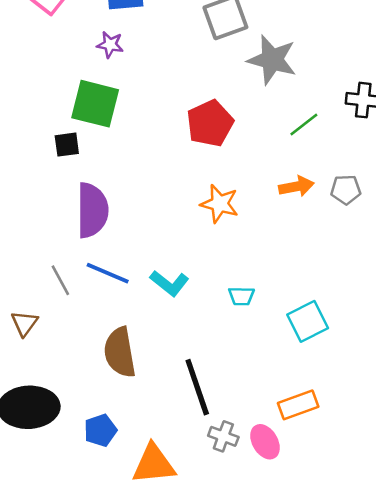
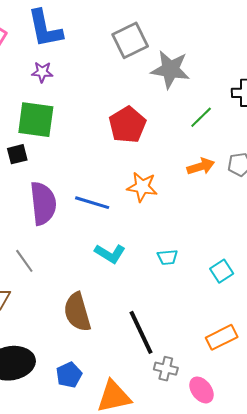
blue line: (108, 273) -> (92, 203), moved
cyan square: (308, 321) -> (222, 271), size x0.7
pink ellipse: (265, 442) -> (201, 390), moved

